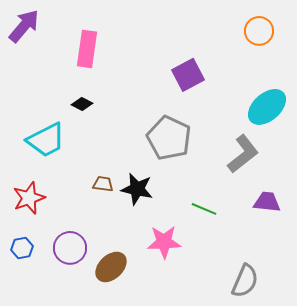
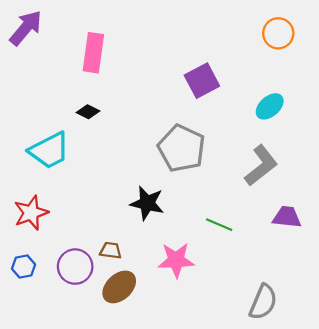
cyan ellipse: (267, 107) -> (270, 106), moved, size x0.7
brown trapezoid: (103, 184) -> (111, 250), moved

